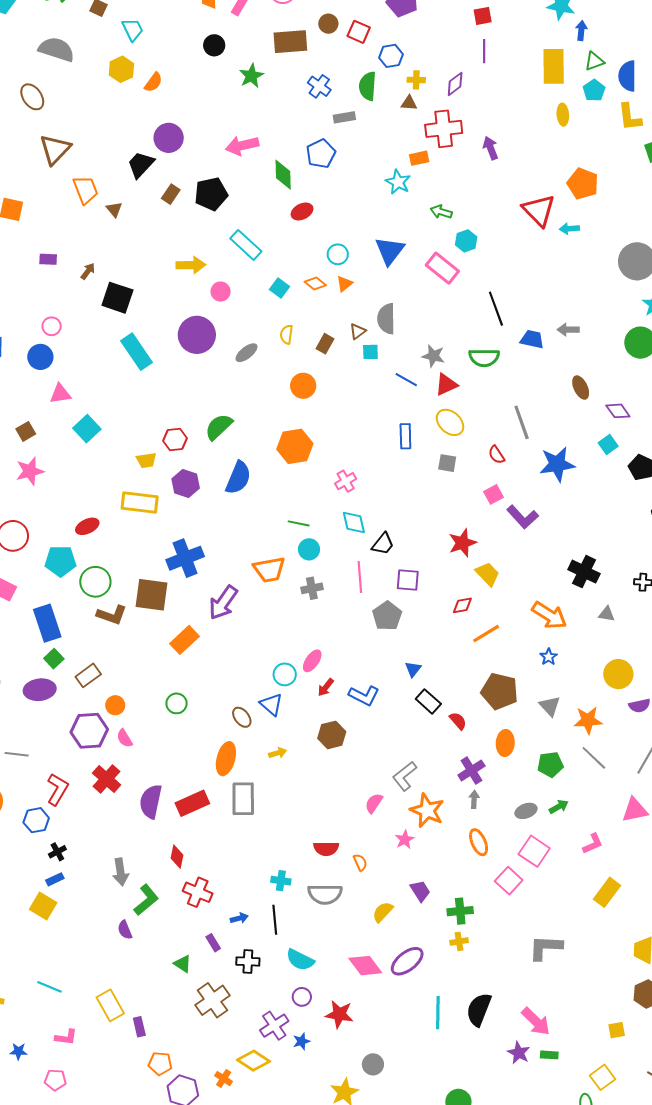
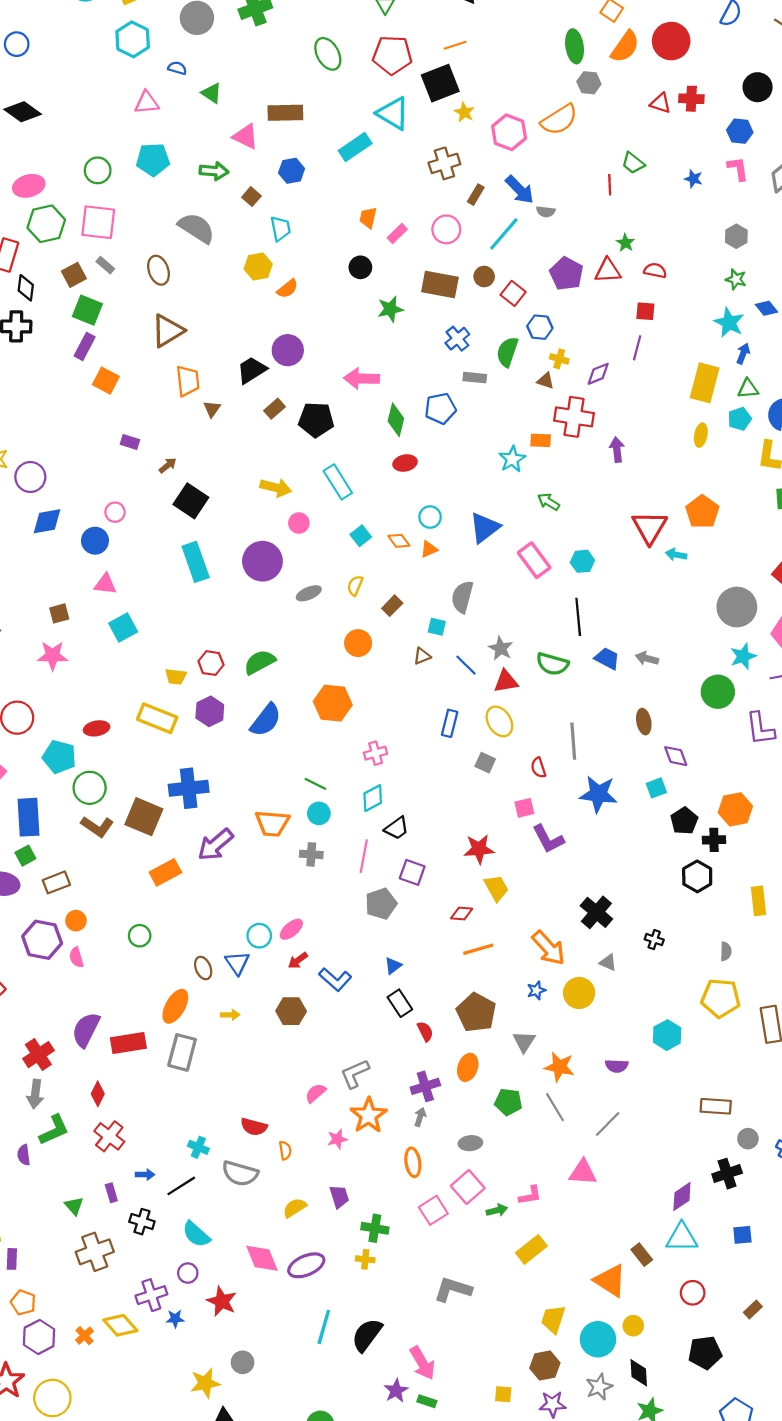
cyan hexagon: (466, 241) -> (582, 561), moved
brown triangle: (358, 331) -> (422, 656), moved
cyan diamond: (354, 522) -> (373, 798), turned 60
yellow circle: (618, 674) -> (579, 993), moved
red cross: (107, 779) -> (38, 1055), moved
green arrow: (559, 807) -> (497, 1210), moved
black line: (275, 920) -> (181, 1186), turned 48

